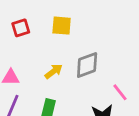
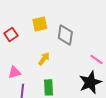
gray diamond: (87, 65) -> (65, 35), moved, turned -45

